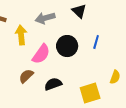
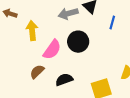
gray arrow: (45, 18) -> (68, 13), moved
blue line: (96, 42) -> (112, 23), moved

